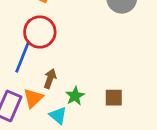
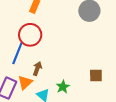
green star: (75, 96) -> (63, 87), moved
brown square: (114, 98) -> (96, 76), moved

